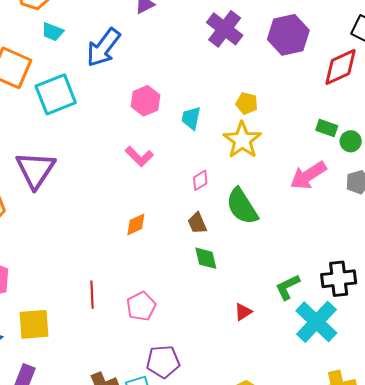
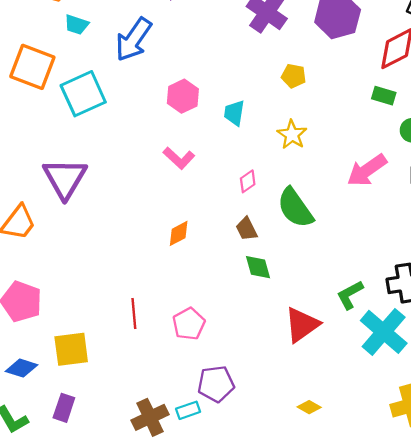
yellow pentagon: (247, 103) -> (294, 76), moved
green rectangle: (327, 128) -> (384, 96), moved
yellow star: (242, 140) -> (292, 135), size x0.7
red triangle: (243, 312) -> (302, 325), size x1.8

